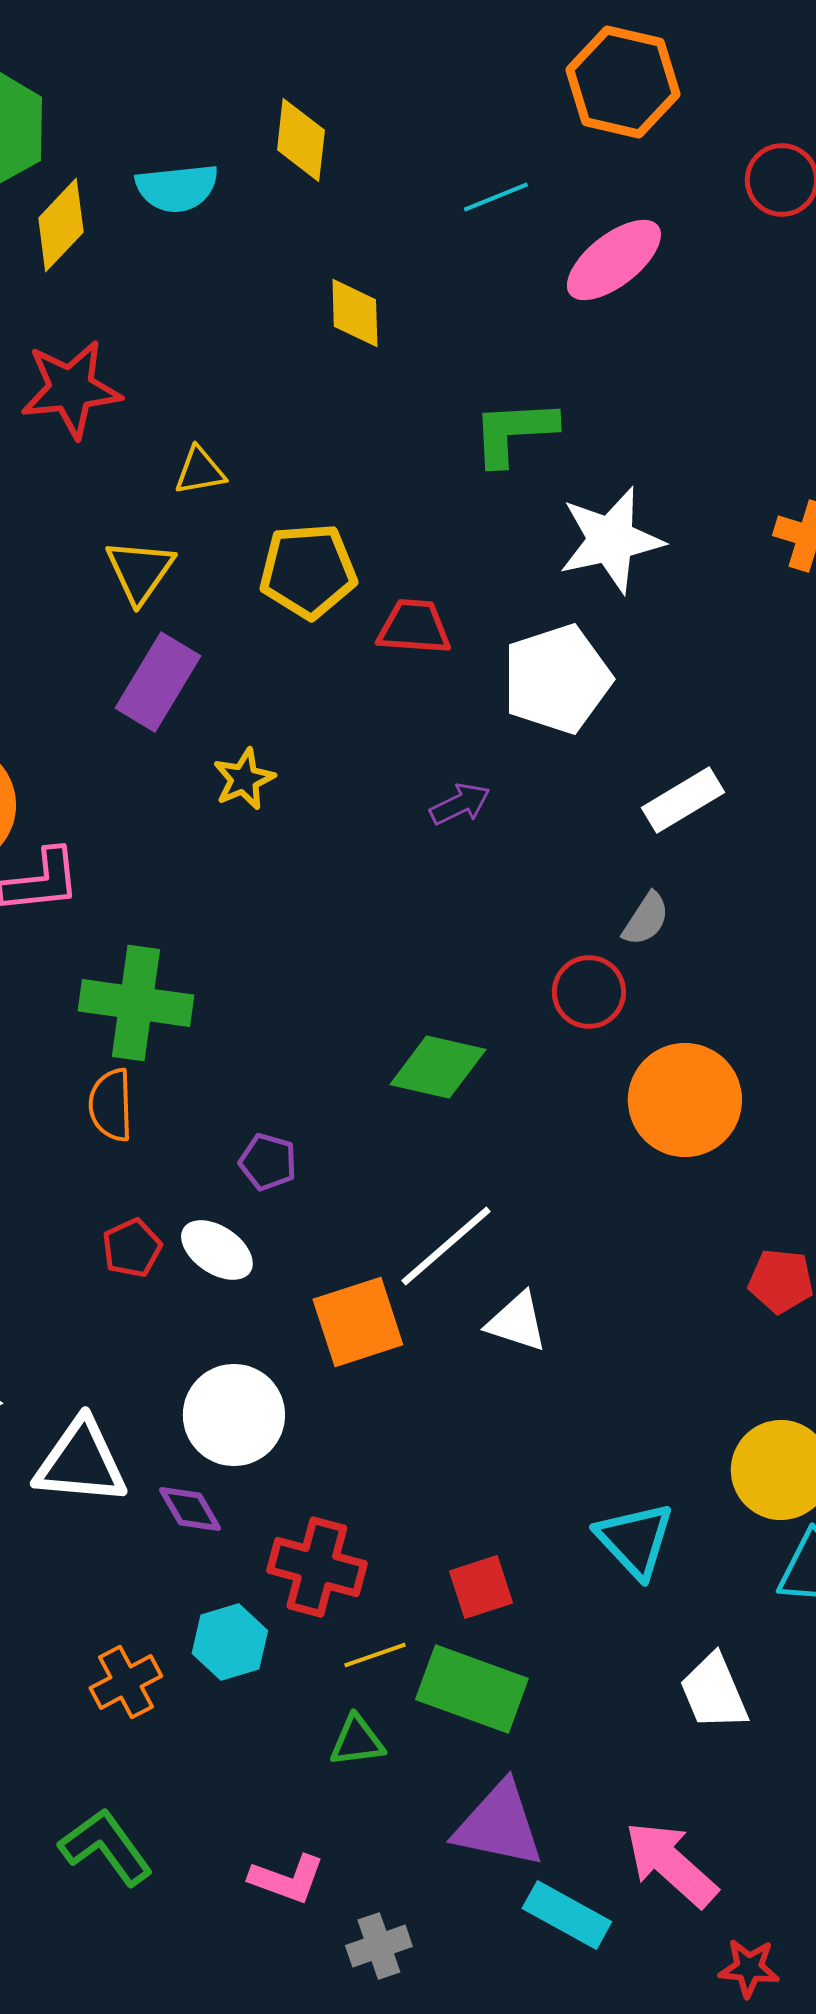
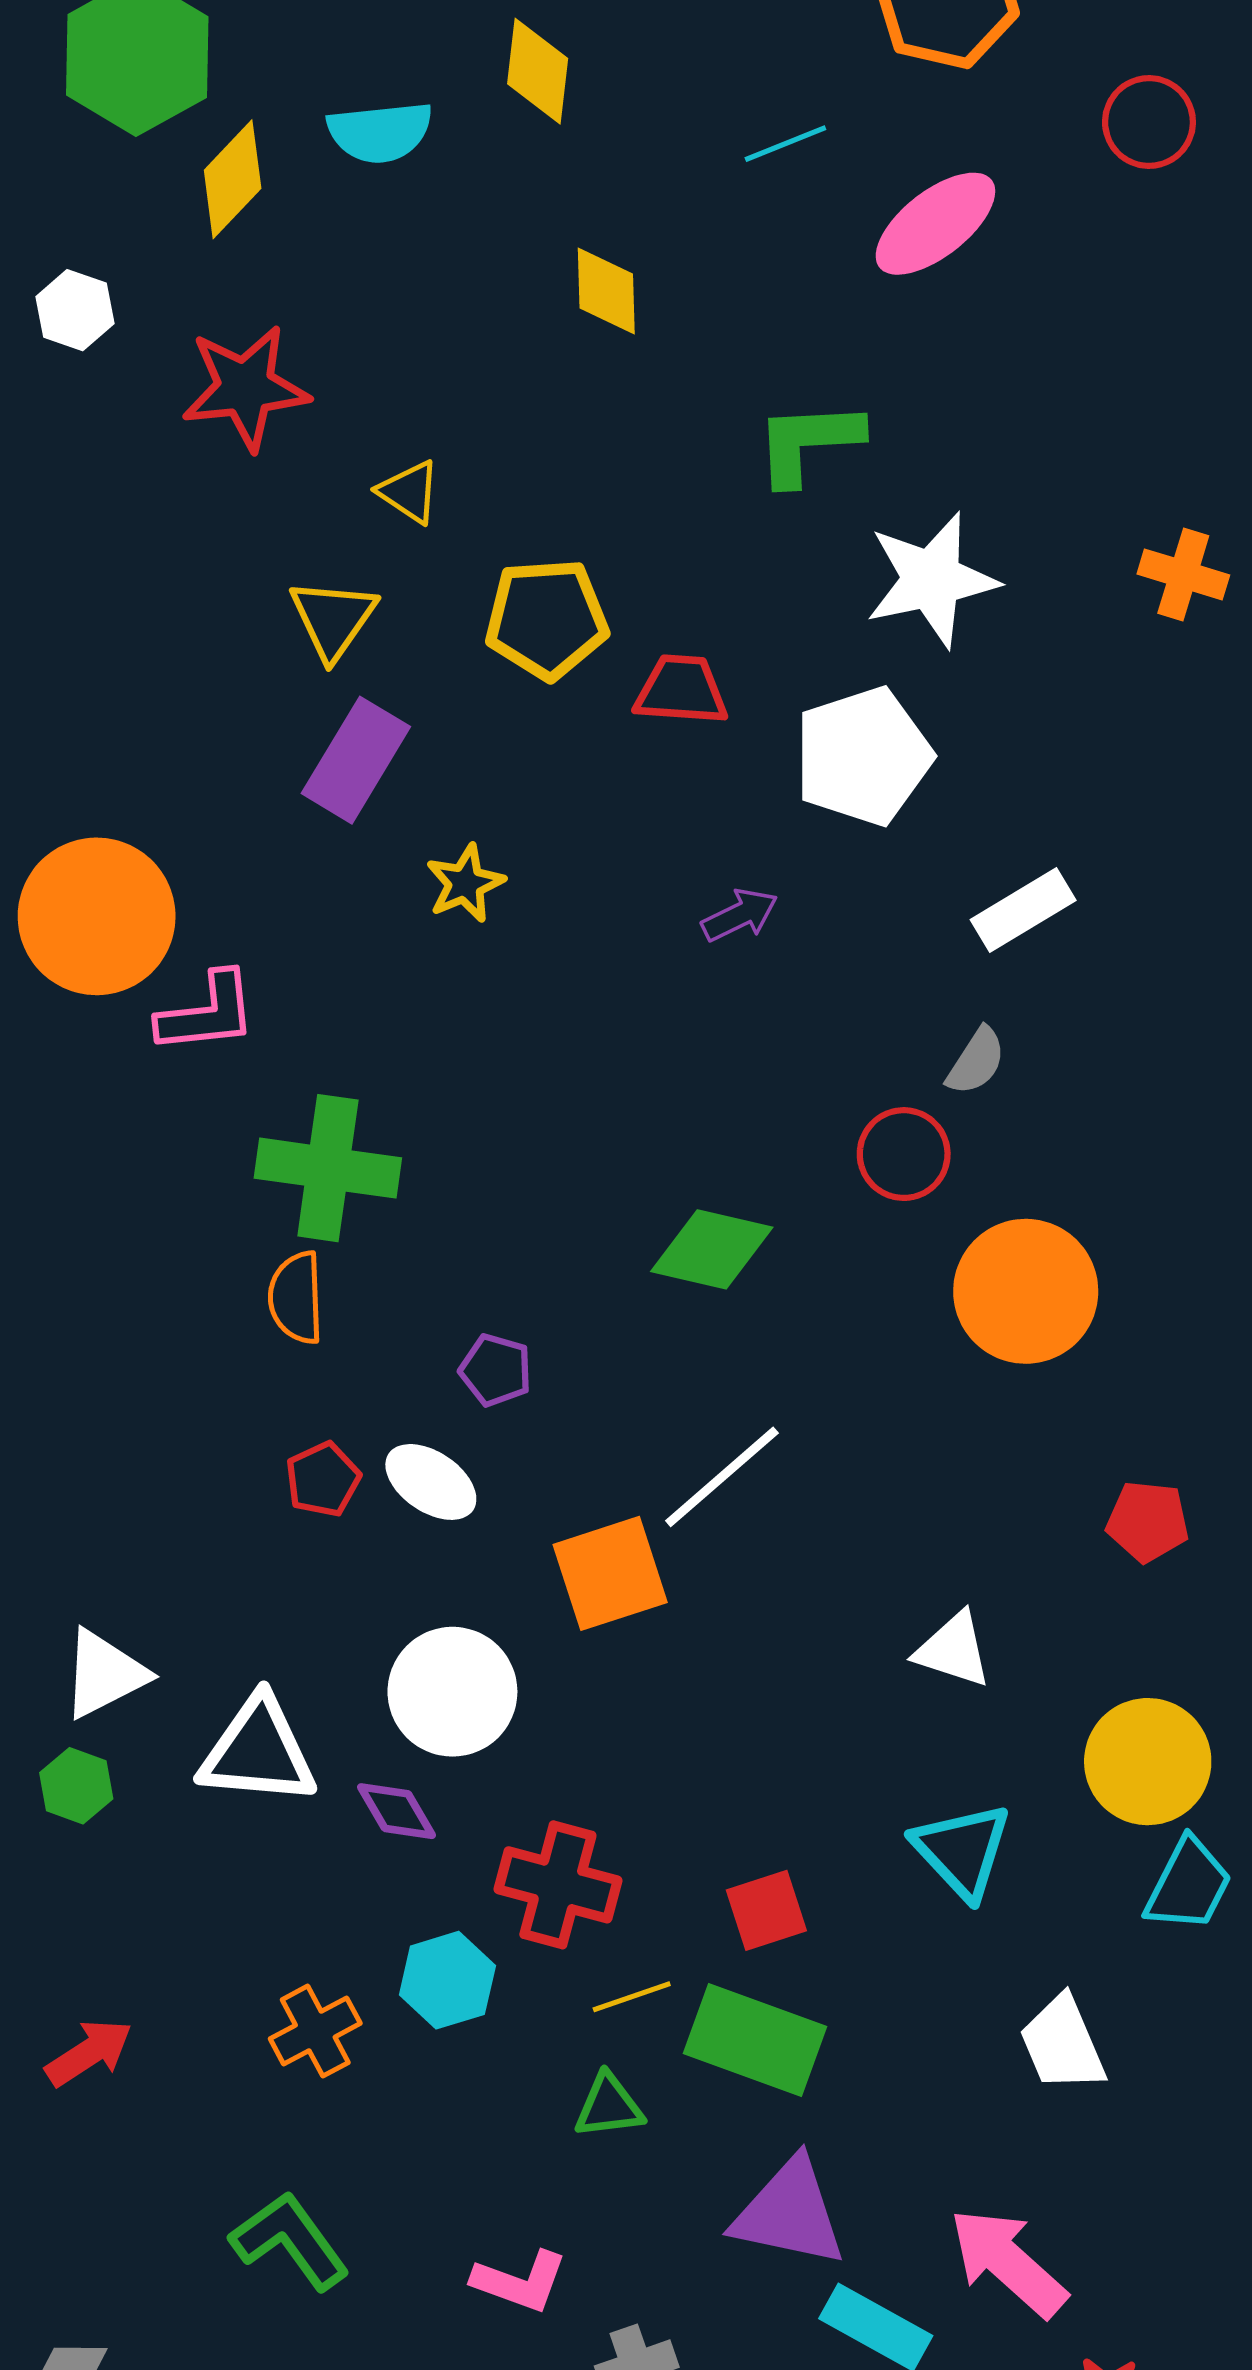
yellow triangle: (200, 471) -> (409, 492), turned 44
white triangle: (517, 1322) -> (953, 1650), moved

